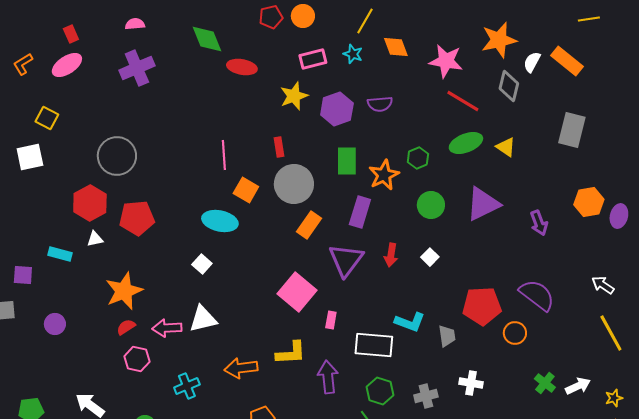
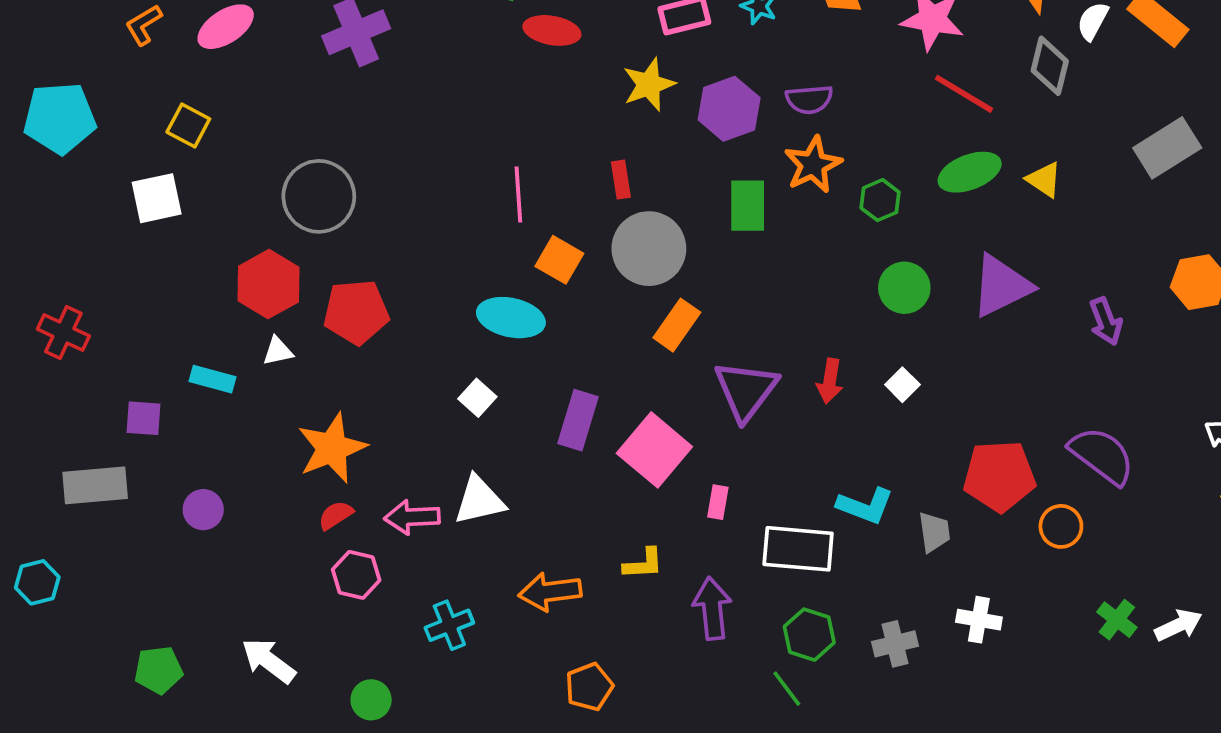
gray rectangle: (572, 130) -> (1167, 148), turned 44
orange star: (384, 175) -> (813, 165), moved
purple rectangle: (360, 212) -> (578, 420), moved
yellow L-shape: (291, 353) -> (643, 564), size x0.7

